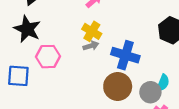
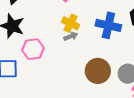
blue cross: (125, 55) -> (108, 25), moved

